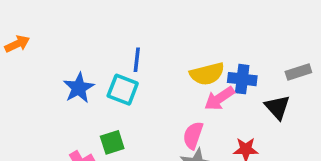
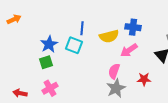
yellow semicircle: (207, 74) -> (109, 36), moved
blue cross: (242, 79) -> (133, 27), moved
green square: (112, 142) -> (46, 62), moved

